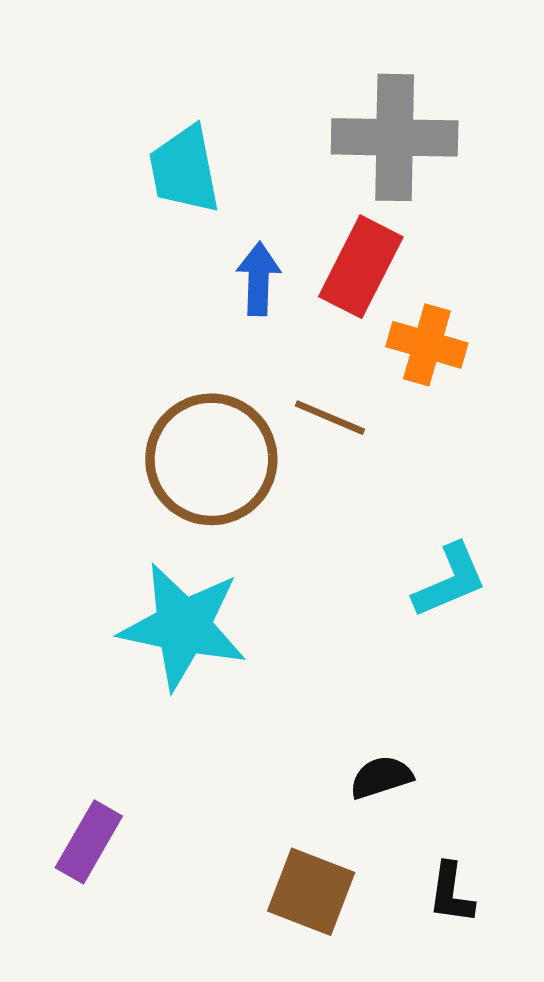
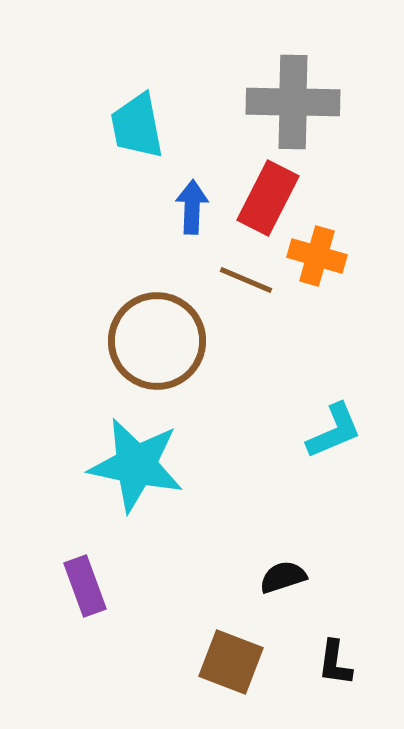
brown line: (330, 418) -> (246, 280), moved
purple rectangle: (89, 842) -> (85, 586), moved, turned -50

